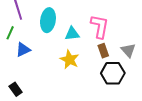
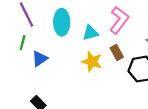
pink L-shape: (100, 26) -> (119, 20), turned 35
brown rectangle: (103, 51) -> (117, 53), moved

